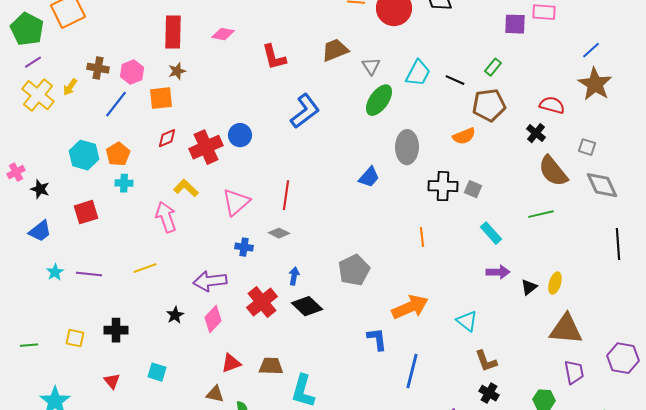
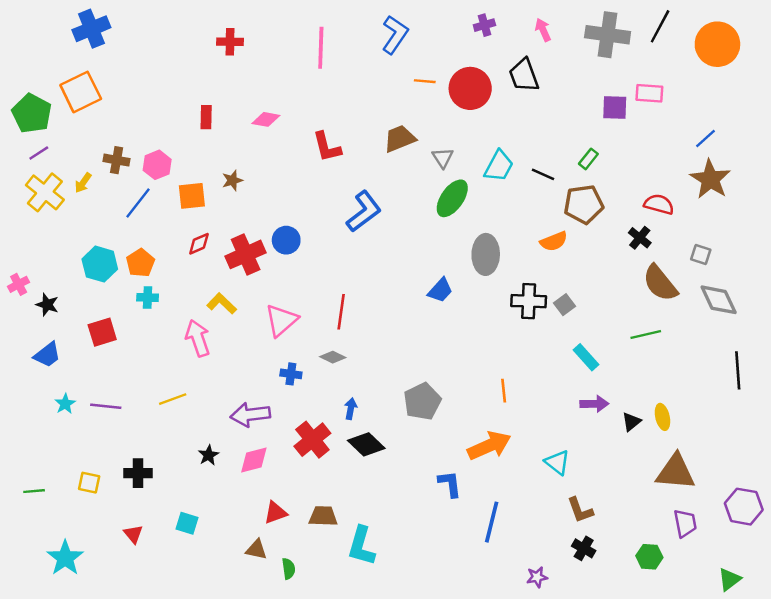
red rectangle: (173, 32) -> (206, 117), size x0.6
brown star: (177, 71) -> (232, 180), moved
gray square: (473, 189) -> (565, 305), turned 30
orange line: (422, 237) -> (504, 391), moved
yellow ellipse: (555, 283) -> (662, 417), turned -30
pink diamond: (213, 319) -> (254, 460), turned 32

